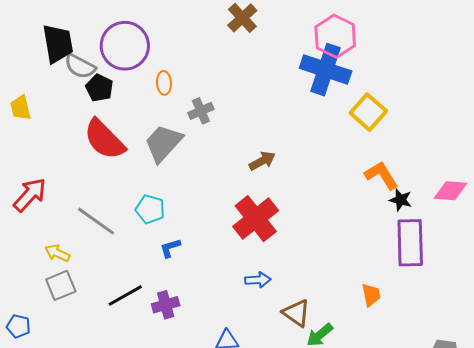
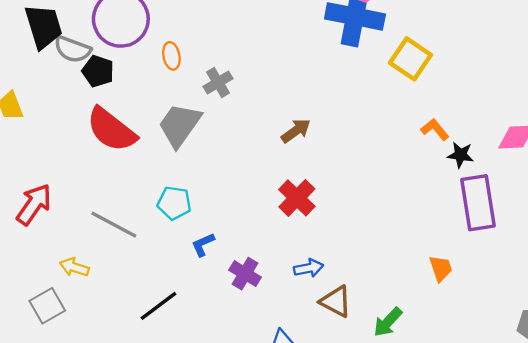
orange L-shape: (381, 175) -> (435, 129), size x0.7
red cross: (256, 219) -> (297, 198), size x0.7
gray square: (61, 285) -> (47, 306), moved
purple cross: (166, 305) -> (245, 274), moved, turned -36
brown triangle: (296, 313) -> (336, 301), moved

